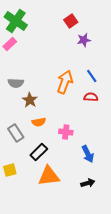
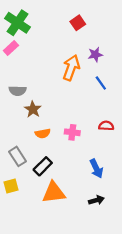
purple star: (84, 40) -> (95, 55), moved
orange arrow: (65, 82) -> (71, 68), moved
red semicircle: (91, 97) -> (106, 126), moved
pink cross: (66, 132) -> (72, 132), moved
gray rectangle: (16, 133) -> (18, 156), moved

